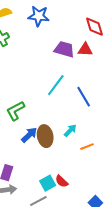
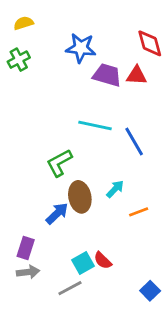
blue star: (39, 16) -> (81, 48), moved
cyan line: (56, 85) -> (95, 125), turned 65
green L-shape: (15, 111) -> (59, 163), moved
blue arrow: (29, 135) -> (57, 213), moved

